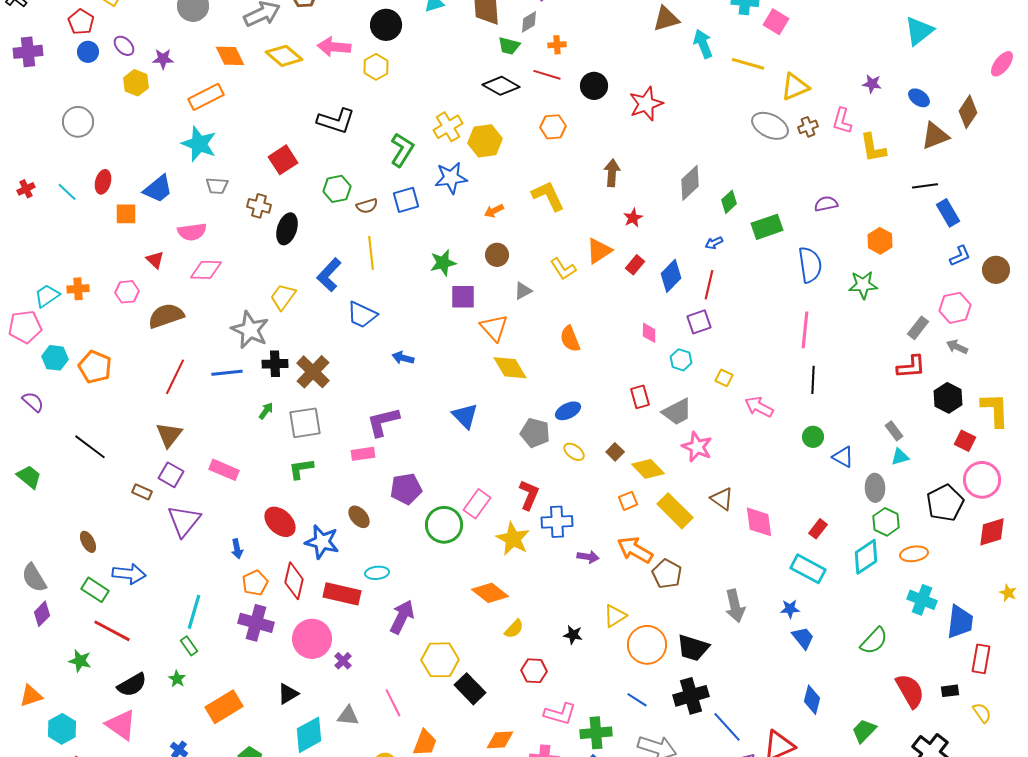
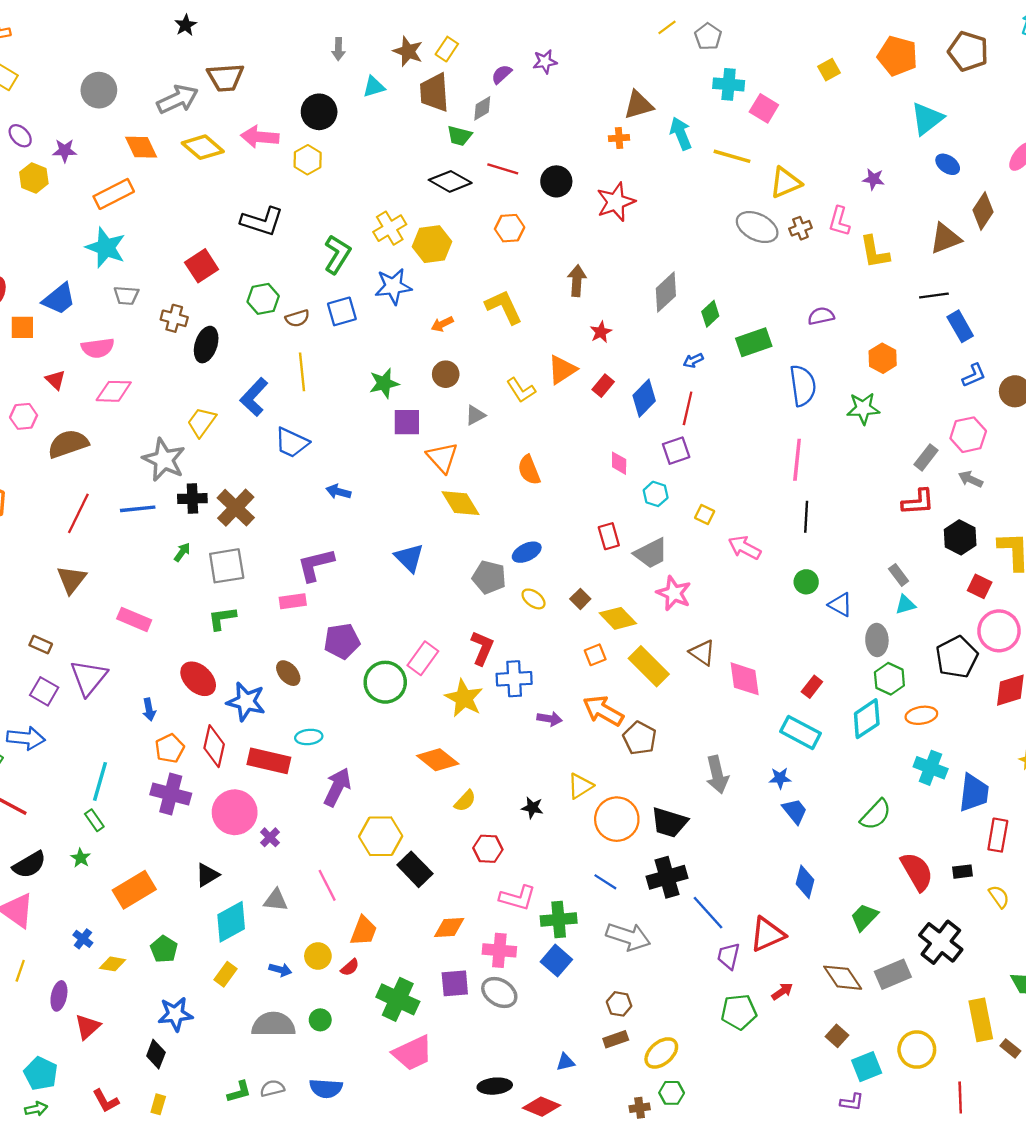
orange cross: (557, 45) -> (619, 138), moved
blue ellipse: (919, 98) -> (948, 164), moved
purple square: (171, 475) -> (44, 691), moved

